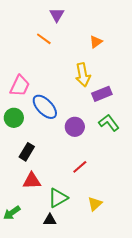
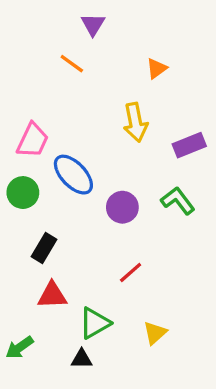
purple rectangle: (102, 94) -> (189, 145), moved

